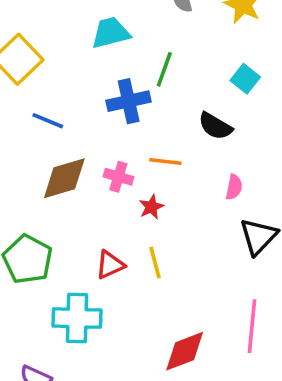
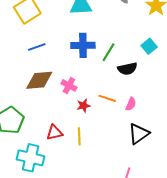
green line: (164, 69) -> (109, 52), moved
blue line: (48, 121) -> (37, 47), turned -54
black semicircle: (215, 126) -> (127, 69), turned -54
orange line: (165, 162) -> (107, 98), moved

